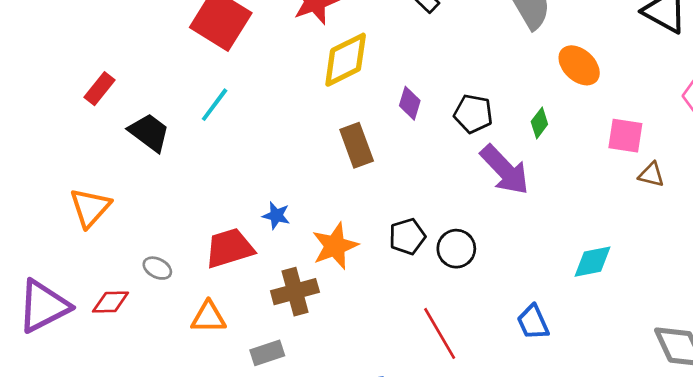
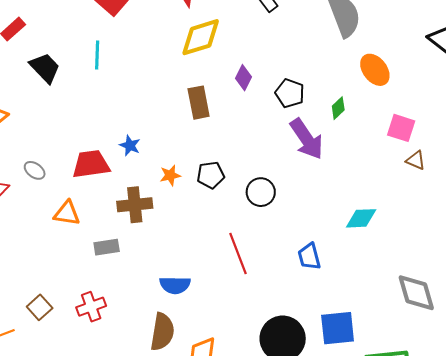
cyan line: (215, 105) -> (97, 55), turned -44
black pentagon: (407, 236) -> (211, 175), moved
orange star: (335, 246) -> (170, 175), size x0.6

